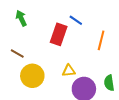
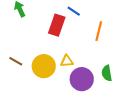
brown line: (17, 54) -> (16, 61), moved
yellow circle: (32, 76) -> (44, 66), moved

